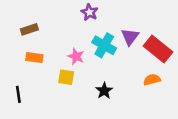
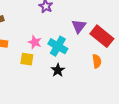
cyan cross: (104, 45) -> (58, 46), moved
orange semicircle: (152, 80) -> (97, 61), turned 96

